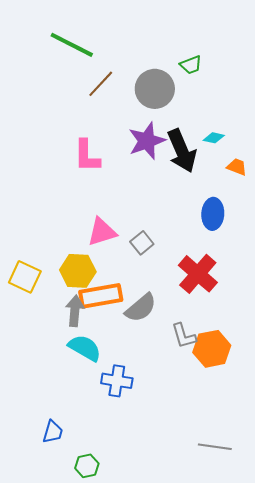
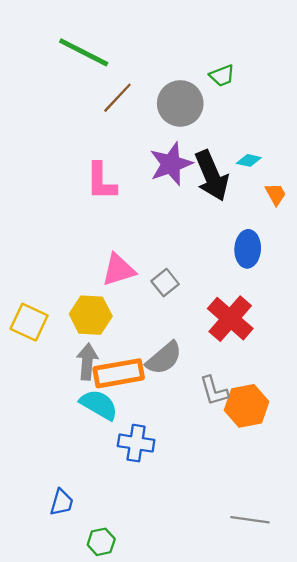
orange trapezoid: (237, 167) -> (276, 194), turned 40
orange rectangle: (101, 296) -> (119, 373), moved

